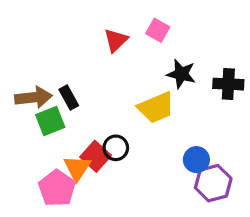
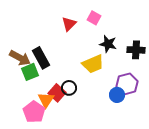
brown arrow: (33, 97) -> (20, 58), turned 35
black rectangle: (69, 97) -> (41, 58), size x1.5
purple hexagon: (213, 183) -> (127, 84), moved

